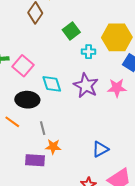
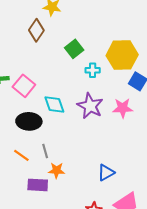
orange line: (12, 122) -> (21, 155), moved

